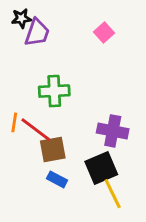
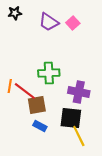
purple trapezoid: (37, 33) -> (49, 22), moved, turned 105
green cross: (54, 91) -> (49, 73), moved
black square: (101, 168) -> (71, 118), turned 30

